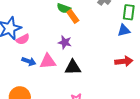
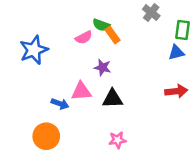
pink semicircle: (23, 39) -> (84, 37), moved
blue arrow: (29, 61) -> (60, 104), moved

